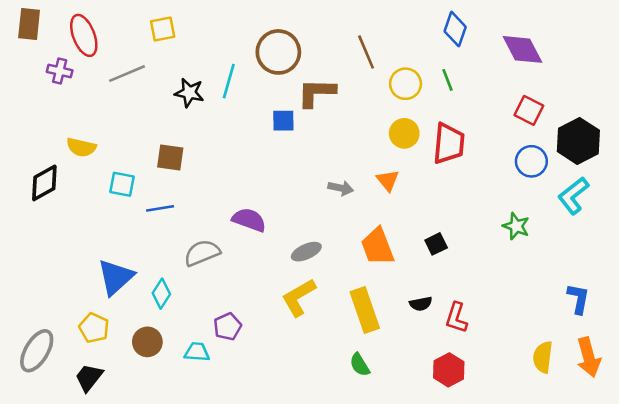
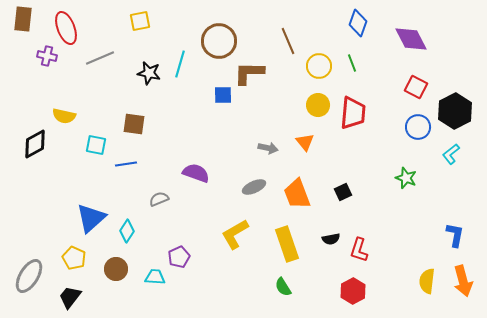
yellow square: (163, 29) -> (140, 21), moved
cyan L-shape: (573, 196) -> (451, 154), size x0.7
gray ellipse: (306, 252) -> (254, 187), moved
gray semicircle: (202, 253) -> (159, 199), size x0.7

